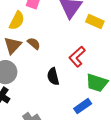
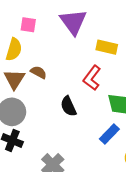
yellow rectangle: (95, 22) -> (107, 47), moved

